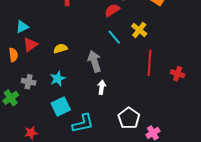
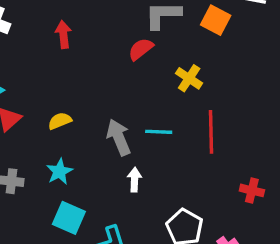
cyan line: (114, 37) -> (159, 132), moved, turned -42
red cross: (178, 74) -> (252, 190), moved
cyan square: (61, 107) -> (69, 218), turned -36

